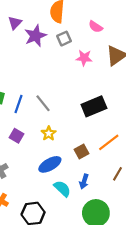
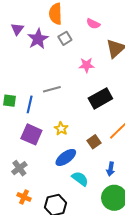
pink star: (84, 58) -> (87, 65), moved
gray line: (43, 103) -> (52, 89), moved, turned -60
purple square: (17, 136) -> (31, 134), size x1.5
blue arrow: (84, 181) -> (111, 169), moved

